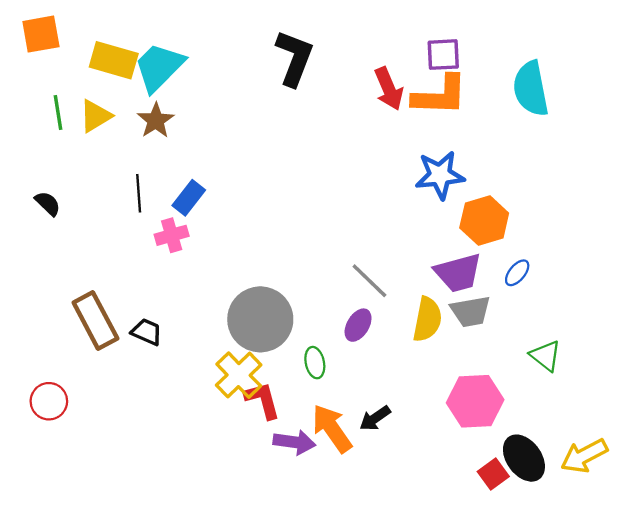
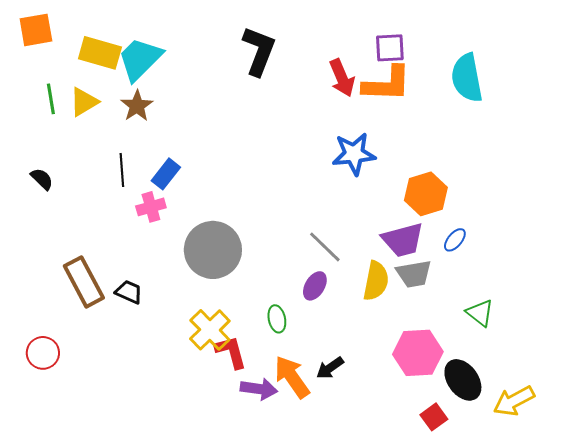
blue star: (440, 175) -> (354, 154), moved
gray circle: (260, 319) -> (213, 250), moved
black ellipse: (524, 458) -> (463, 380), moved

